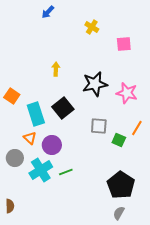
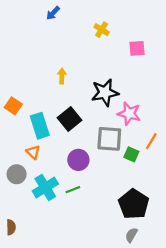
pink star: (127, 93) -> (129, 114), moved
gray square: (99, 126) -> (109, 139), size x1.4
purple circle: (52, 145) -> (78, 160), moved

